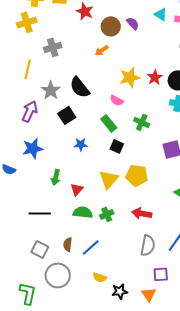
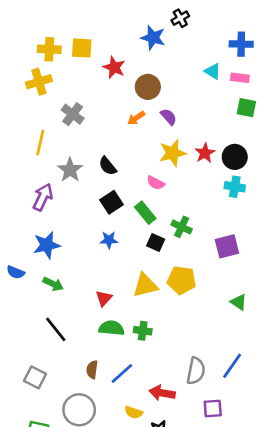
purple semicircle: (133, 23) -> (169, 117), moved
gray cross: (53, 47) -> (73, 114), turned -36
black semicircle: (80, 87) -> (108, 166), size x0.7
black square: (67, 115) -> (112, 202), moved
green cross: (142, 122) -> (182, 227), moved
green arrow: (56, 177) -> (53, 284), moved, turned -77
yellow triangle: (109, 179) -> (145, 285), turned 35
black line: (40, 213) -> (56, 329), turned 50
red arrow: (142, 213) -> (162, 393), moved
green cross: (107, 214) -> (143, 331), turned 32
gray square: (40, 249) -> (35, 377), moved

